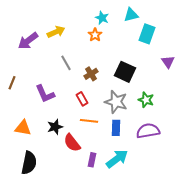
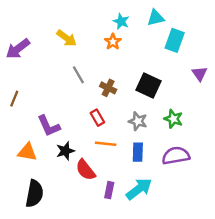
yellow arrow: (56, 32) -> (67, 38), turned 60
purple arrow: (28, 41) -> (18, 49), moved
brown cross: (91, 74) -> (108, 88), turned -32
purple L-shape: (45, 94) -> (49, 126), moved
gray star: (116, 102) -> (138, 121), size x0.7

